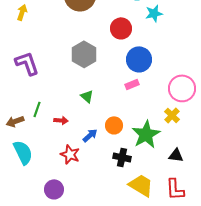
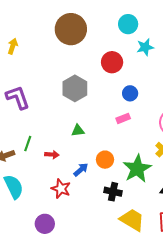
blue circle: (139, 59) -> (130, 93), size x0.6
green triangle: (87, 96) -> (78, 130), turned -48

